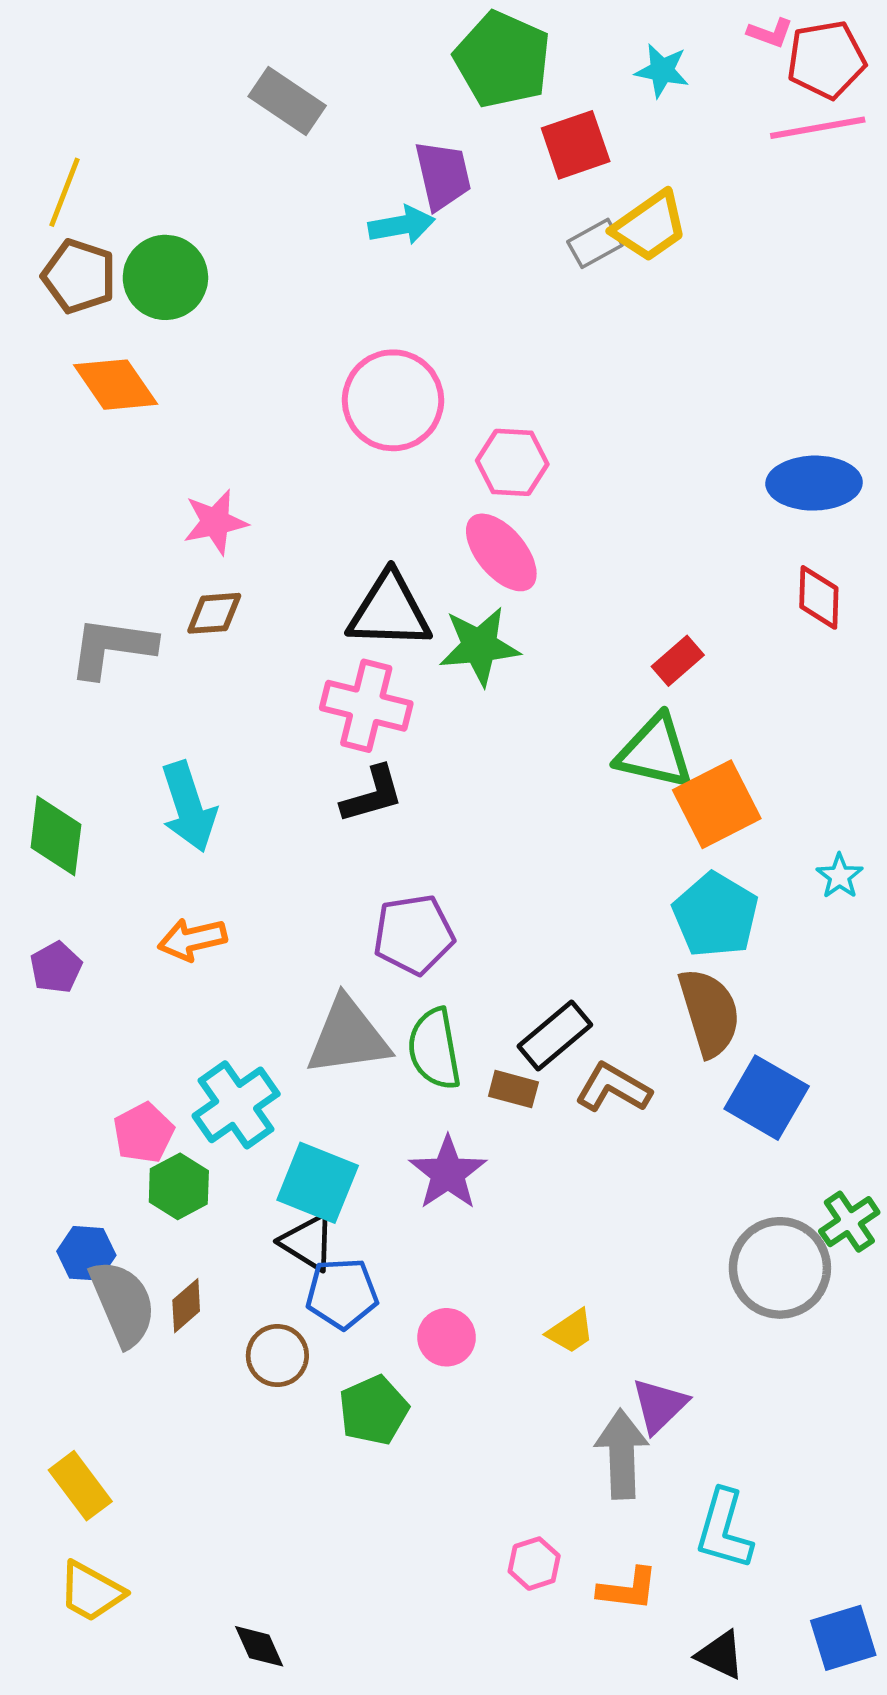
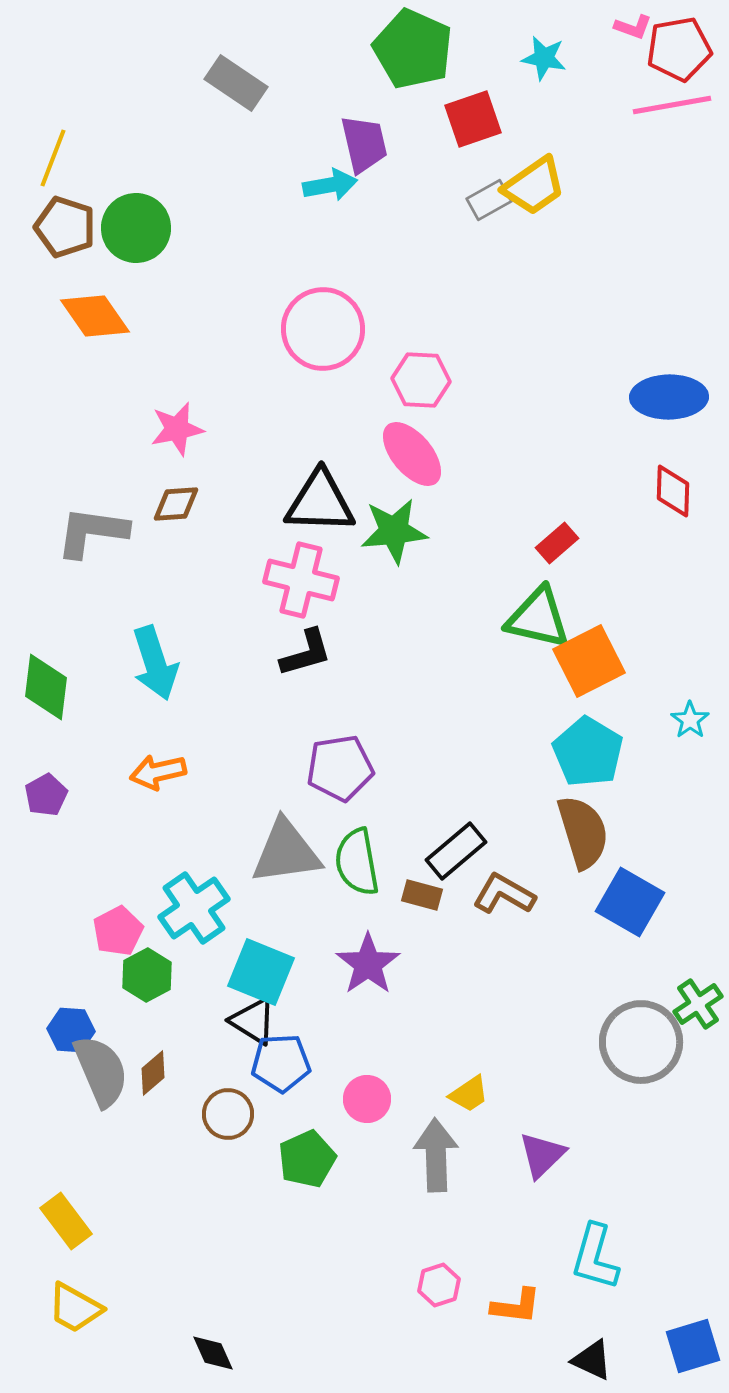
gray arrow: (622, 1454) -> (436, 1155), moved

